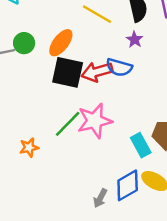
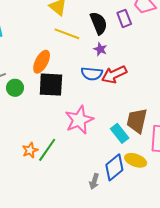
green circle: (24, 43) -> (15, 88), moved
red arrow: (97, 72) -> (114, 74), moved
green line: (68, 124) -> (47, 150), moved

